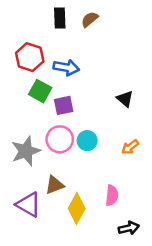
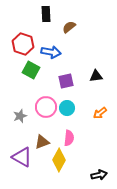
brown semicircle: (90, 19) -> (69, 27), moved
black triangle: (125, 99) -> (96, 76), turned -48
purple square: (64, 105) -> (66, 81), moved
gray star: (26, 151) -> (20, 116), size x0.6
pink semicircle: (112, 195) -> (69, 138), moved

